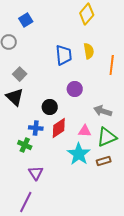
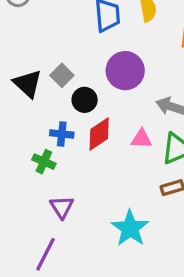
gray square: (20, 74) -> (62, 75), moved
purple circle: (75, 89) -> (125, 71), size x1.5
cyan star: (79, 154) -> (130, 228), moved

